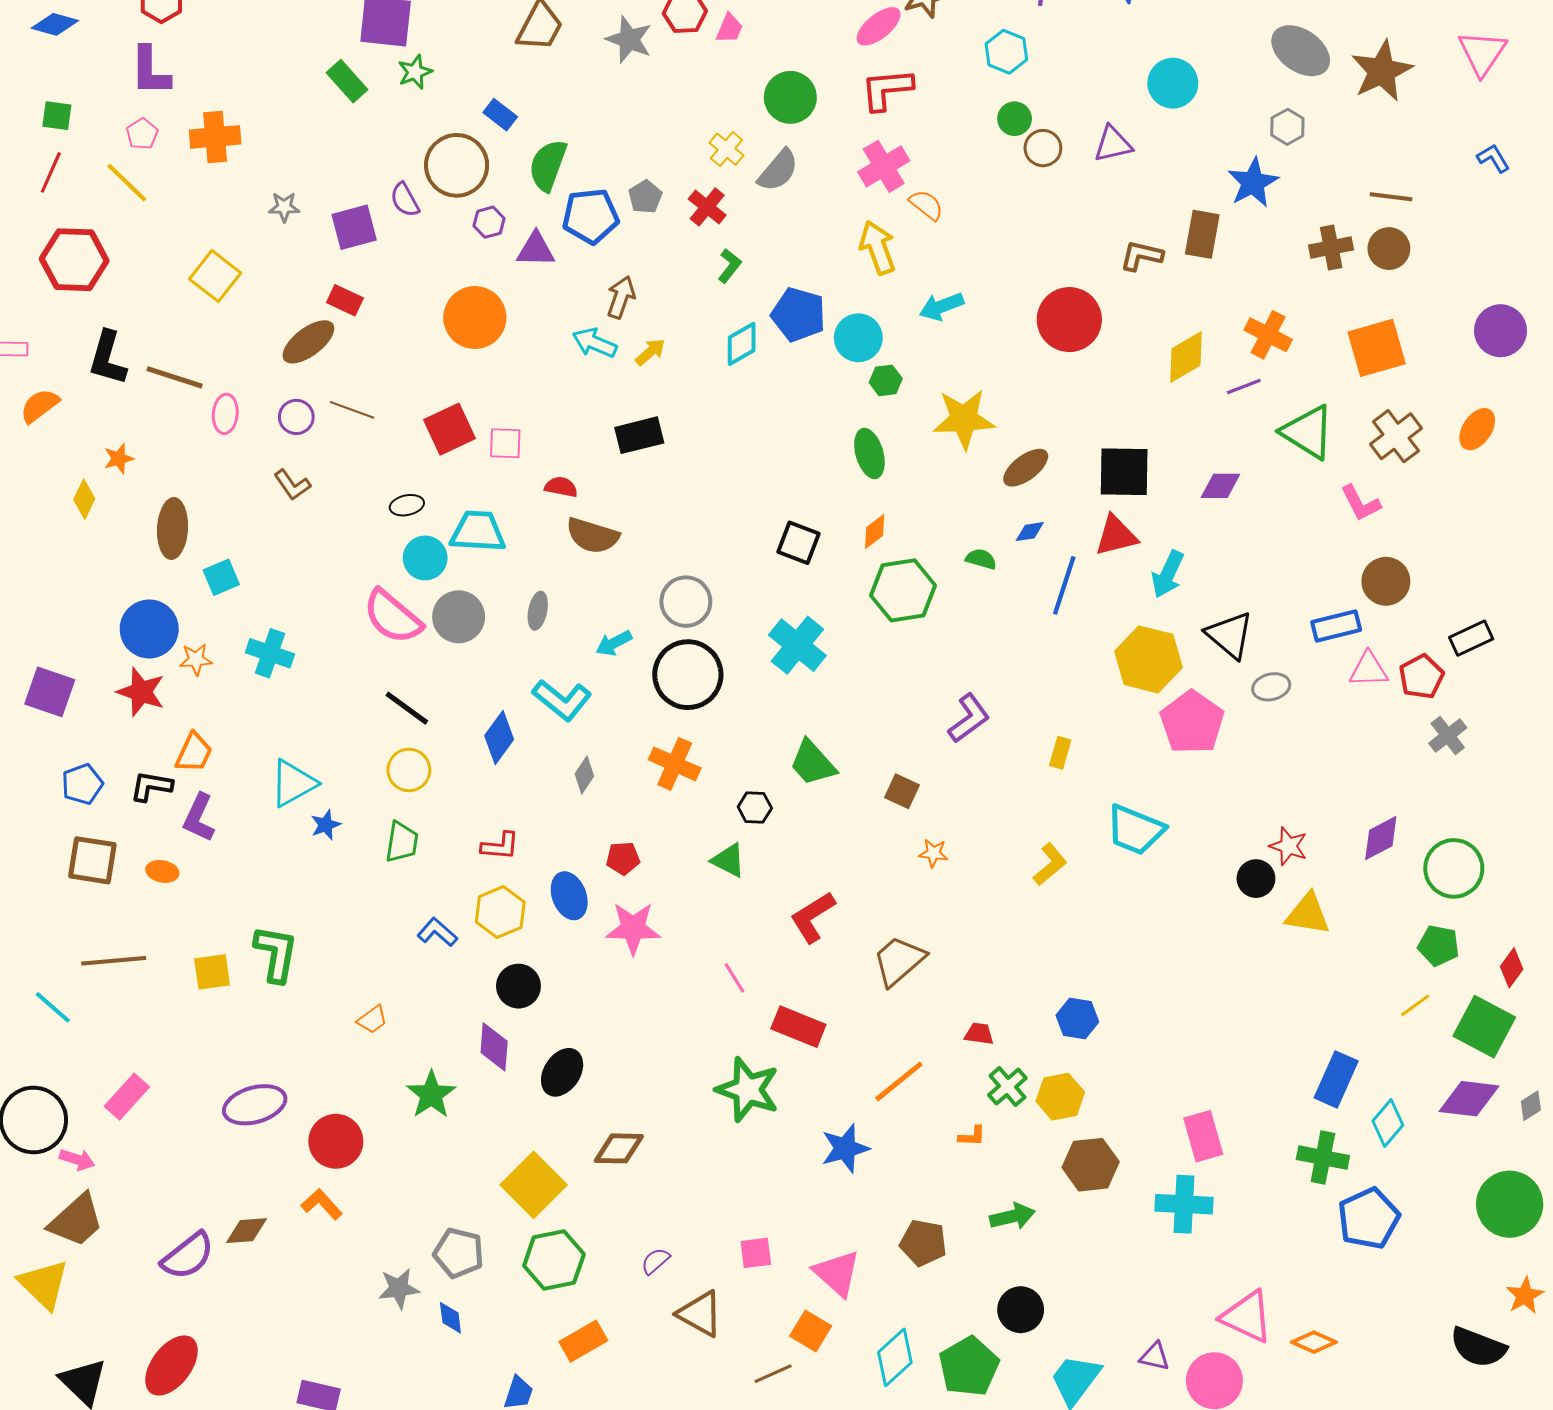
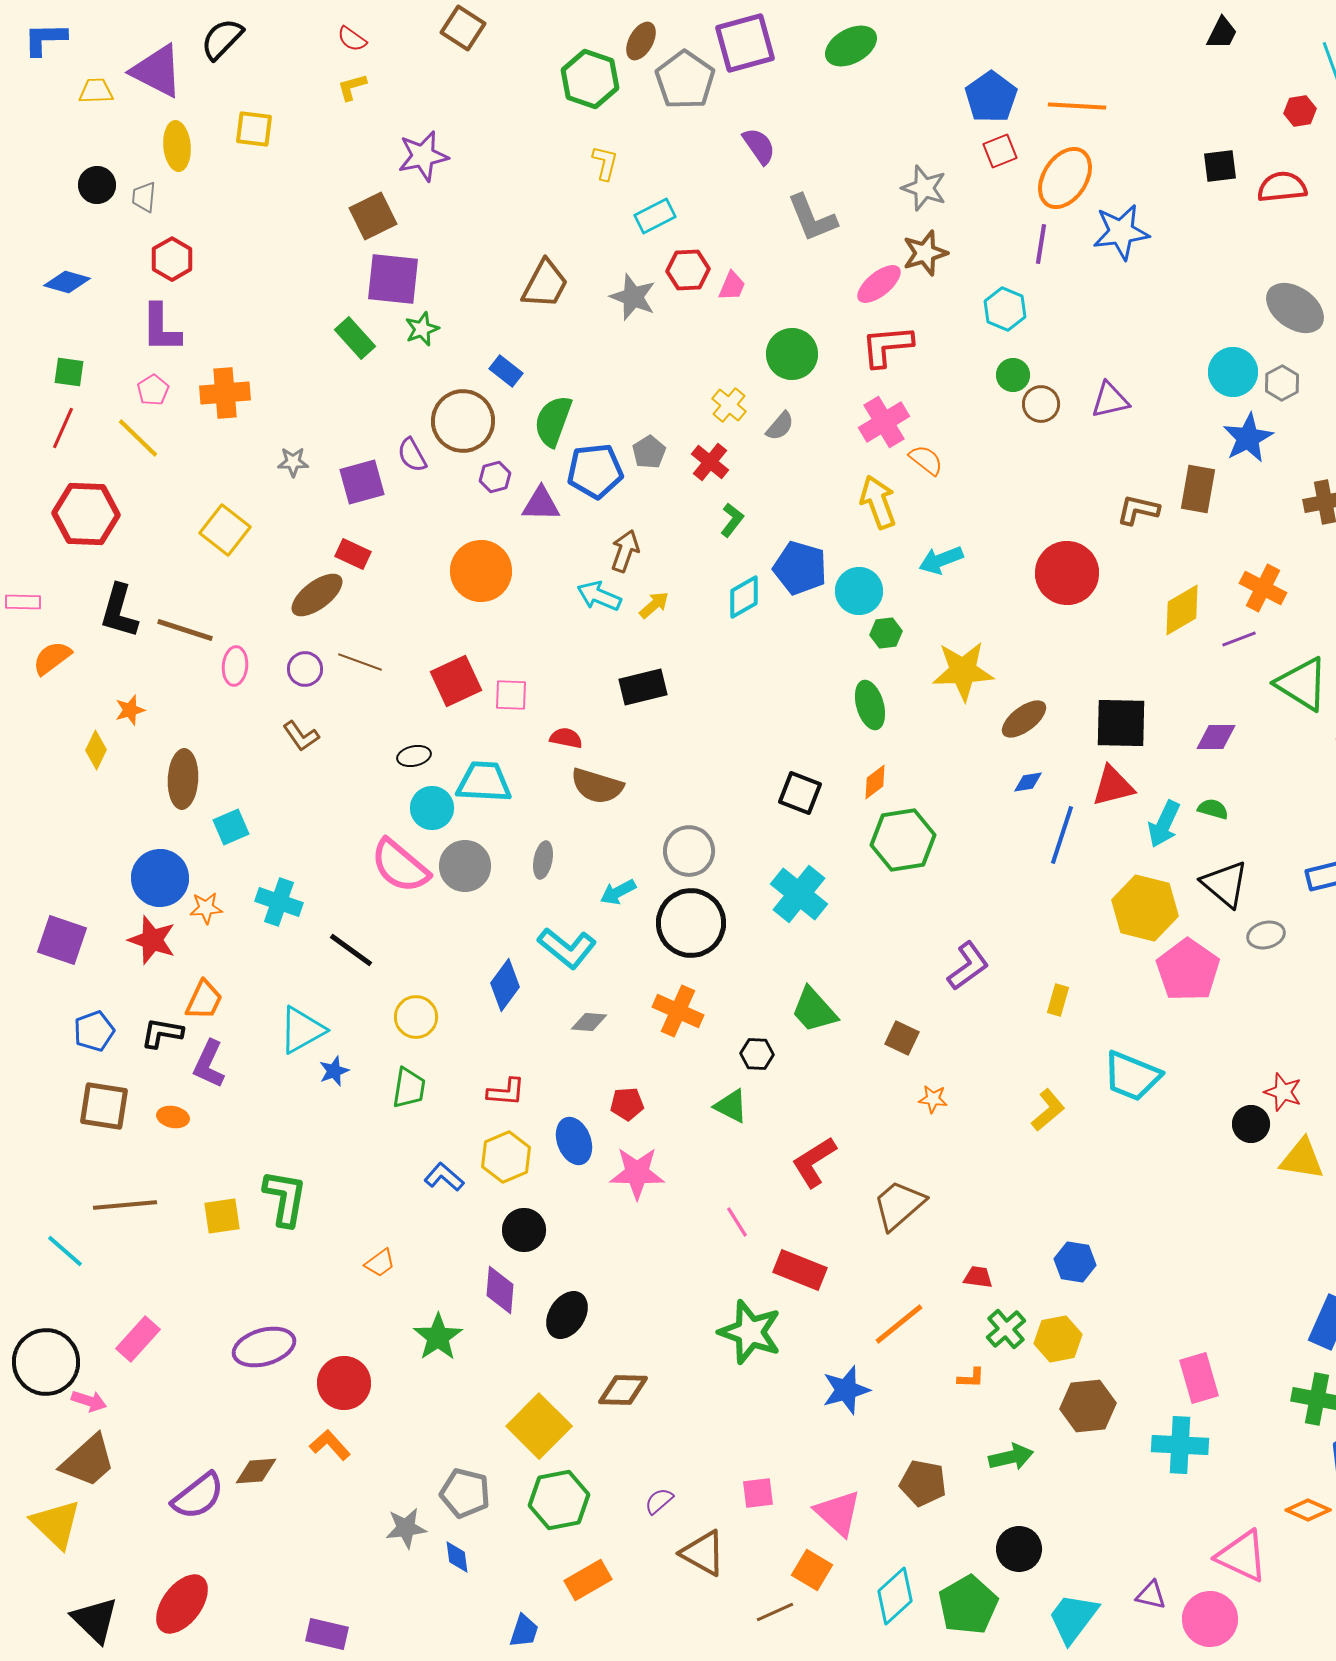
cyan circle: (1173, 83) -> (1233, 372), moved
gray semicircle: (778, 170) -> (780, 426), size x0.7
green semicircle: (981, 559) -> (1213, 809), moved
black line: (407, 708) -> (351, 950), moved
gray diamond: (584, 775) -> (589, 1022), turned 60
orange diamond: (1314, 1342) -> (1308, 1510), moved

